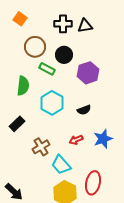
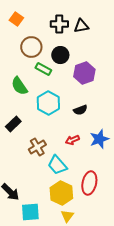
green semicircle: (23, 86) -> (19, 86), turned 138

